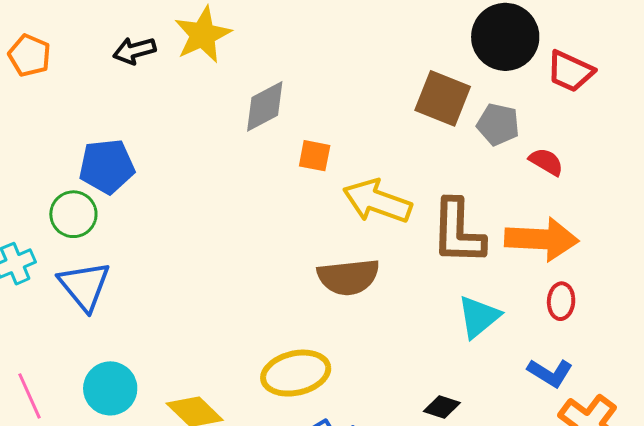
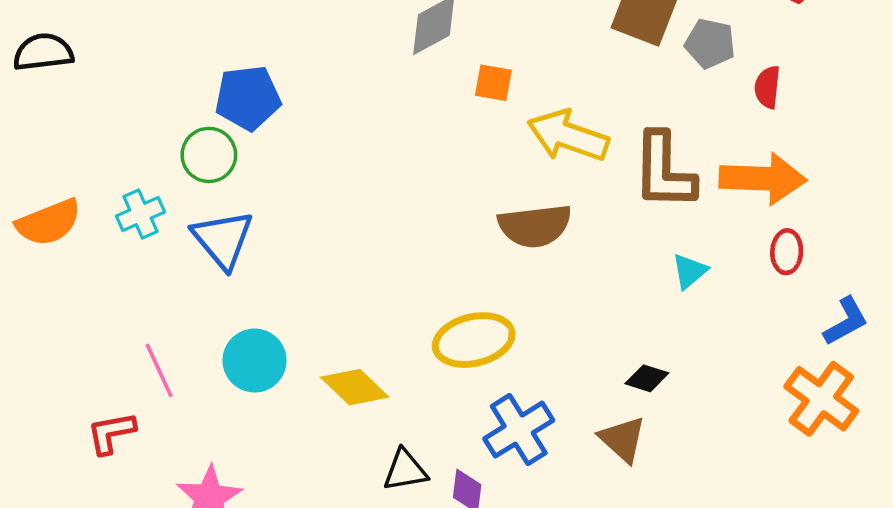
red semicircle: (546, 162) -> (767, 87), turned -114
cyan triangle: (479, 317) -> (690, 271), size x0.7
blue L-shape: (550, 373) -> (846, 321), moved, turned -60

